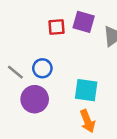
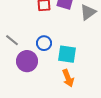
blue circle: (42, 68) -> (44, 43), moved

